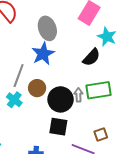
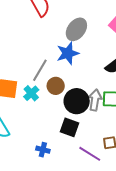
gray ellipse: (47, 28) -> (76, 29), turned 45
gray arrow: (78, 95) -> (95, 100), size x1.5

